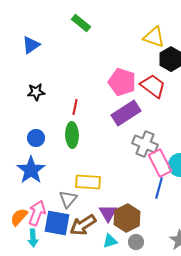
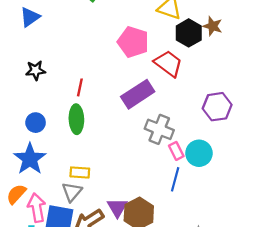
pink pentagon: (122, 82) -> (133, 42), moved
pink rectangle: (160, 163) -> (176, 151), size x0.6
yellow rectangle: (88, 182) -> (80, 173), moved, size x0.7
pink arrow: (37, 213) -> (37, 208), turned -30
orange semicircle: (19, 217) -> (16, 194), moved

